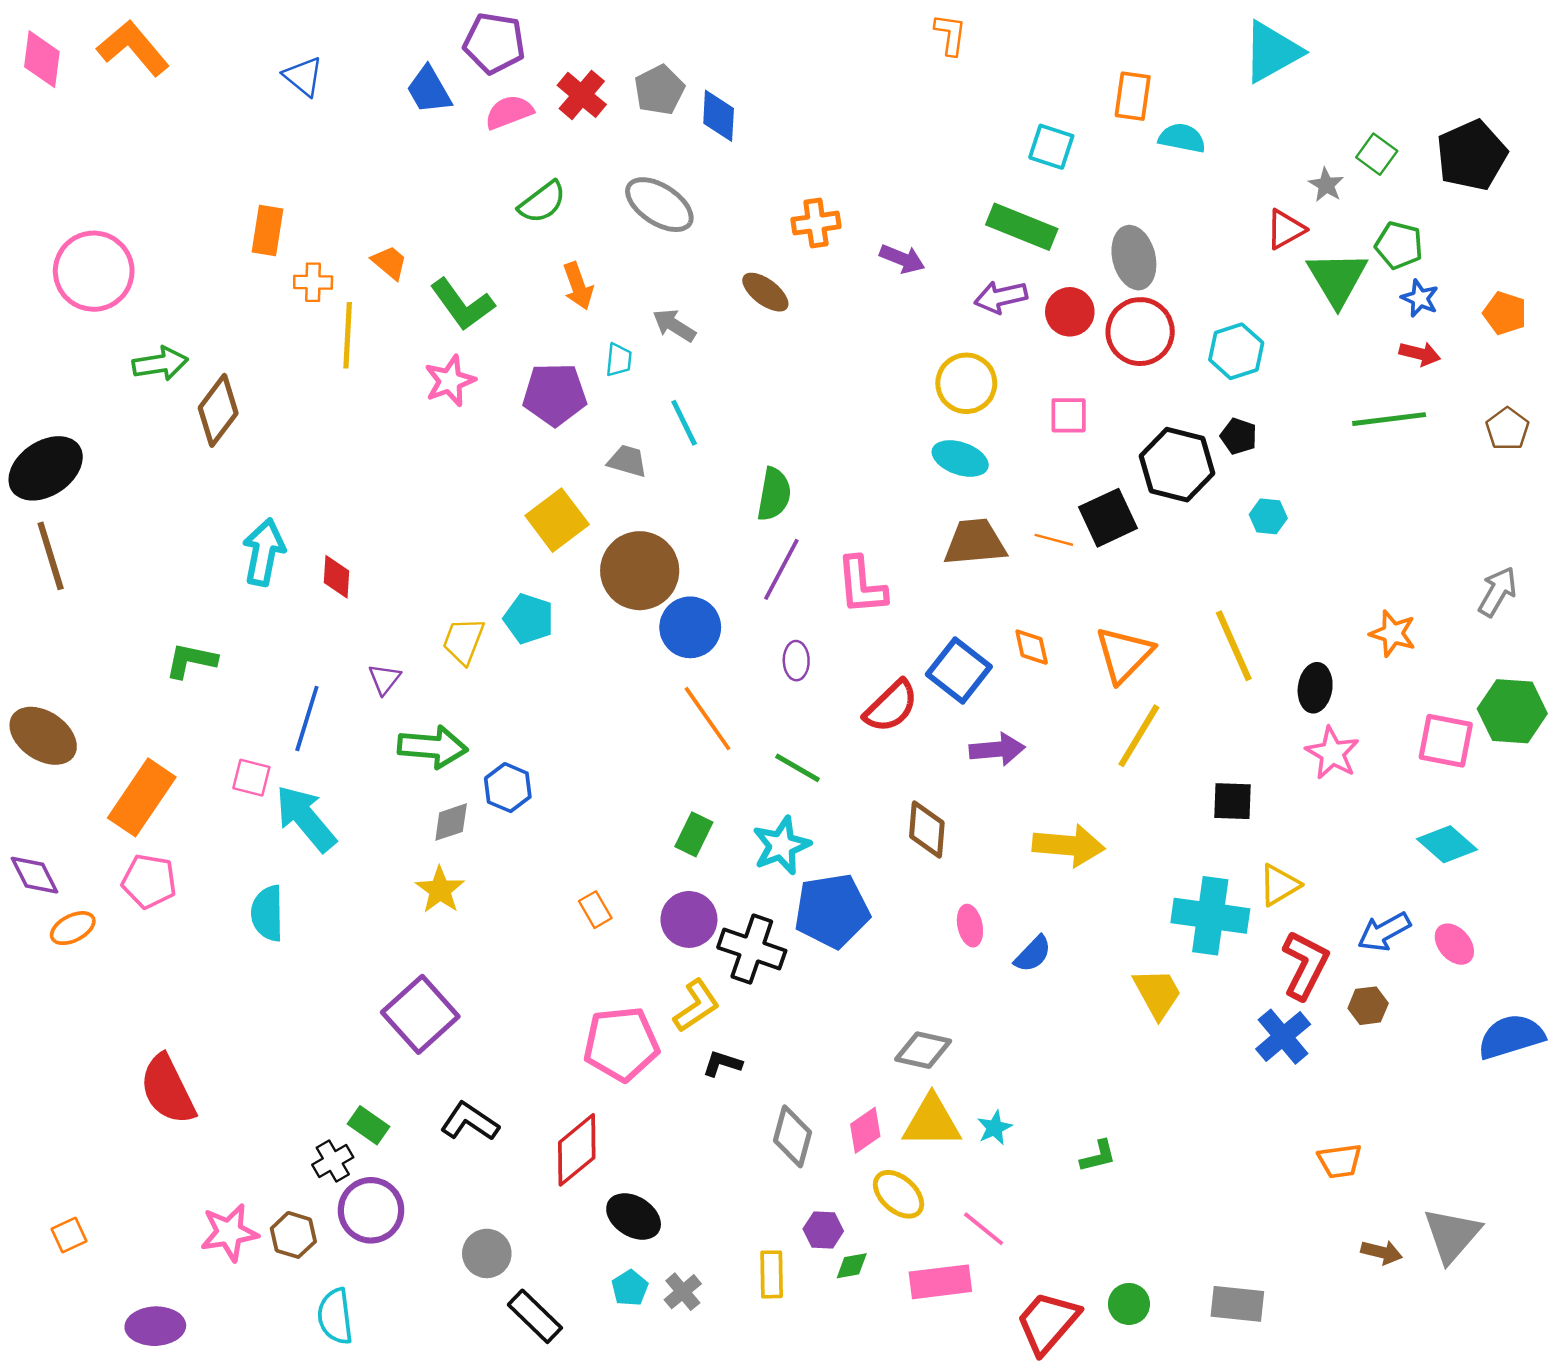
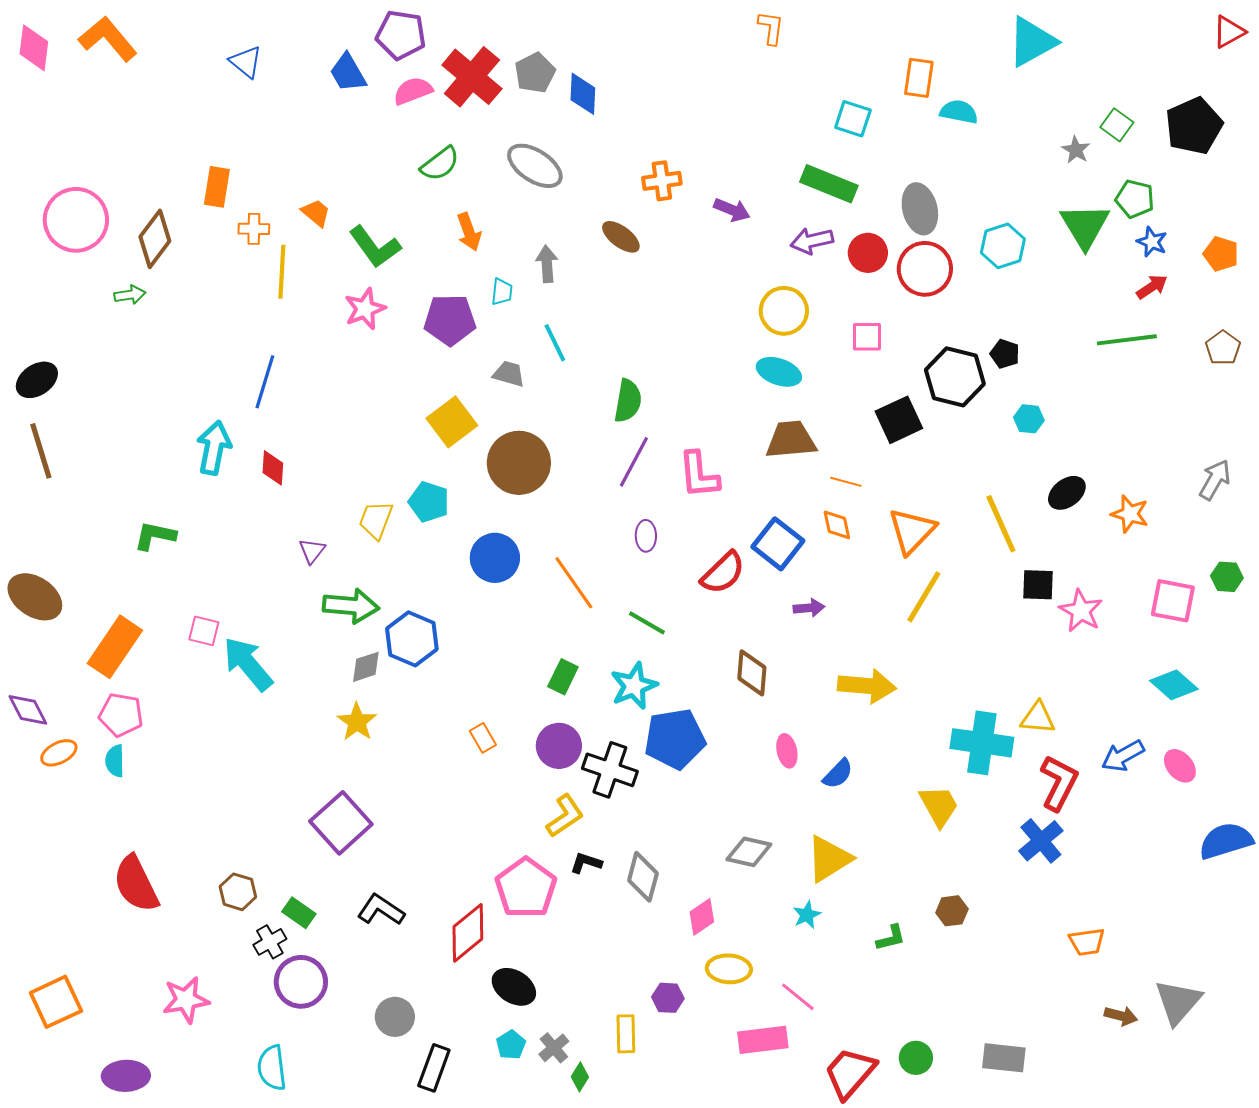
red cross: (582, 95) -> (472, 77), size x1.5
red triangle: (1286, 229) -> (1229, 32), moved
gray arrow: (674, 325) -> (547, 264), turned 54
cyan hexagon: (1236, 351) -> (1003, 246), moved
red arrow: (1420, 354) -> (1152, 287), turned -48
green arrow: (160, 364) -> (130, 295), size x0.7
brown diamond: (218, 410) -> (155, 239), moved
black ellipse: (46, 468) -> (37, 380), size x0.7
orange line: (1054, 540) -> (846, 482), moved
blue circle: (690, 627) -> (495, 558), moved
black ellipse: (1315, 688) -> (1067, 493), moved, turned 45
green hexagon: (1512, 711) -> (1227, 577), size x0.6
blue line: (307, 719) -> (265, 382), moved
purple arrow: (997, 749) -> (809, 608), size x0.7
blue hexagon: (508, 788) -> (412, 639), size x1.4
black square: (1233, 801) -> (1038, 585), moved
yellow triangle: (1279, 885) -> (1038, 718), turned 36
cyan semicircle: (267, 913) -> (115, 761), moved, size x0.7
brown hexagon: (1368, 1006) -> (952, 911), moved
pink pentagon: (621, 1044) -> (526, 888), moved, turned -30
yellow triangle: (932, 1122) -> (829, 859), moved, turned -32
gray diamond: (793, 1136) -> (643, 877), moved
yellow ellipse: (898, 1194) -> (729, 969), turned -39
orange square: (69, 1235) -> (56, 1002), size x1.8
brown hexagon: (293, 1235) -> (238, 892), moved
green diamond: (852, 1266) -> (580, 1077), moved, turned -48
black rectangle: (535, 1316) -> (434, 1068), turned 66

